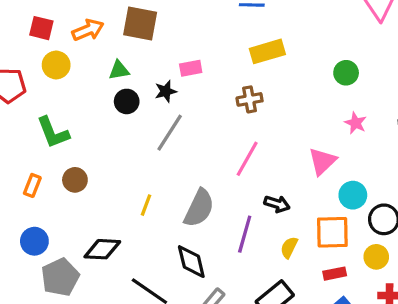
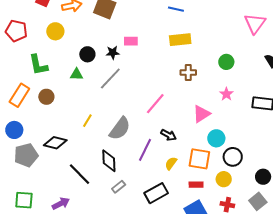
yellow circle: (56, 65) -> (55, 31), moved
green triangle: (119, 70) -> (77, 74), moved
brown cross: (250, 99) -> (188, 73), moved
orange rectangle: (32, 185) -> (19, 95), size x1.6

